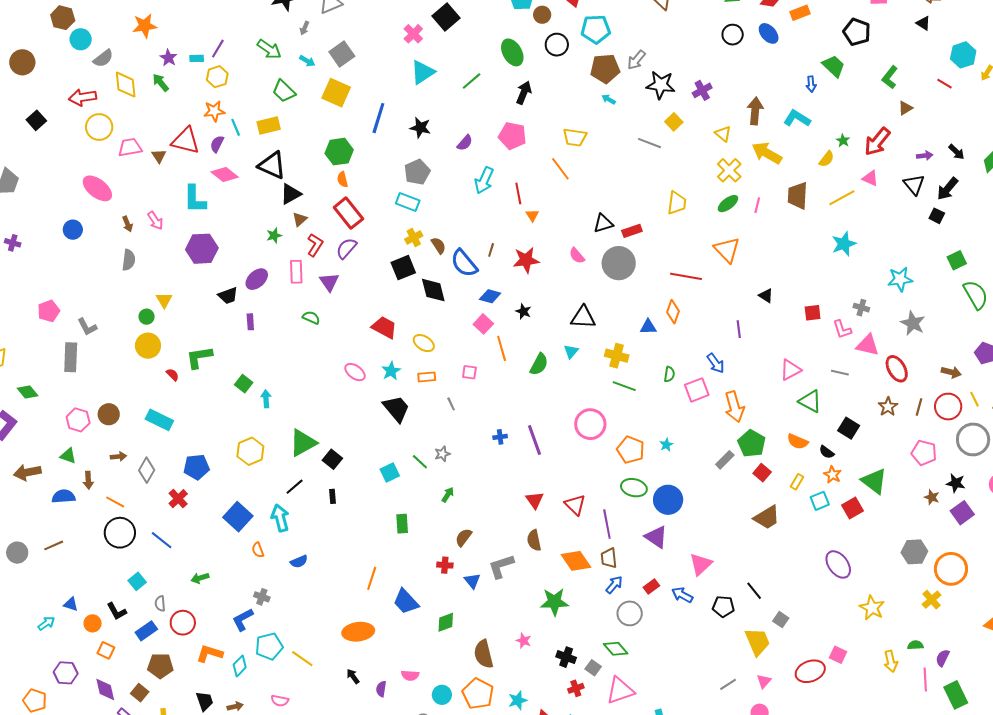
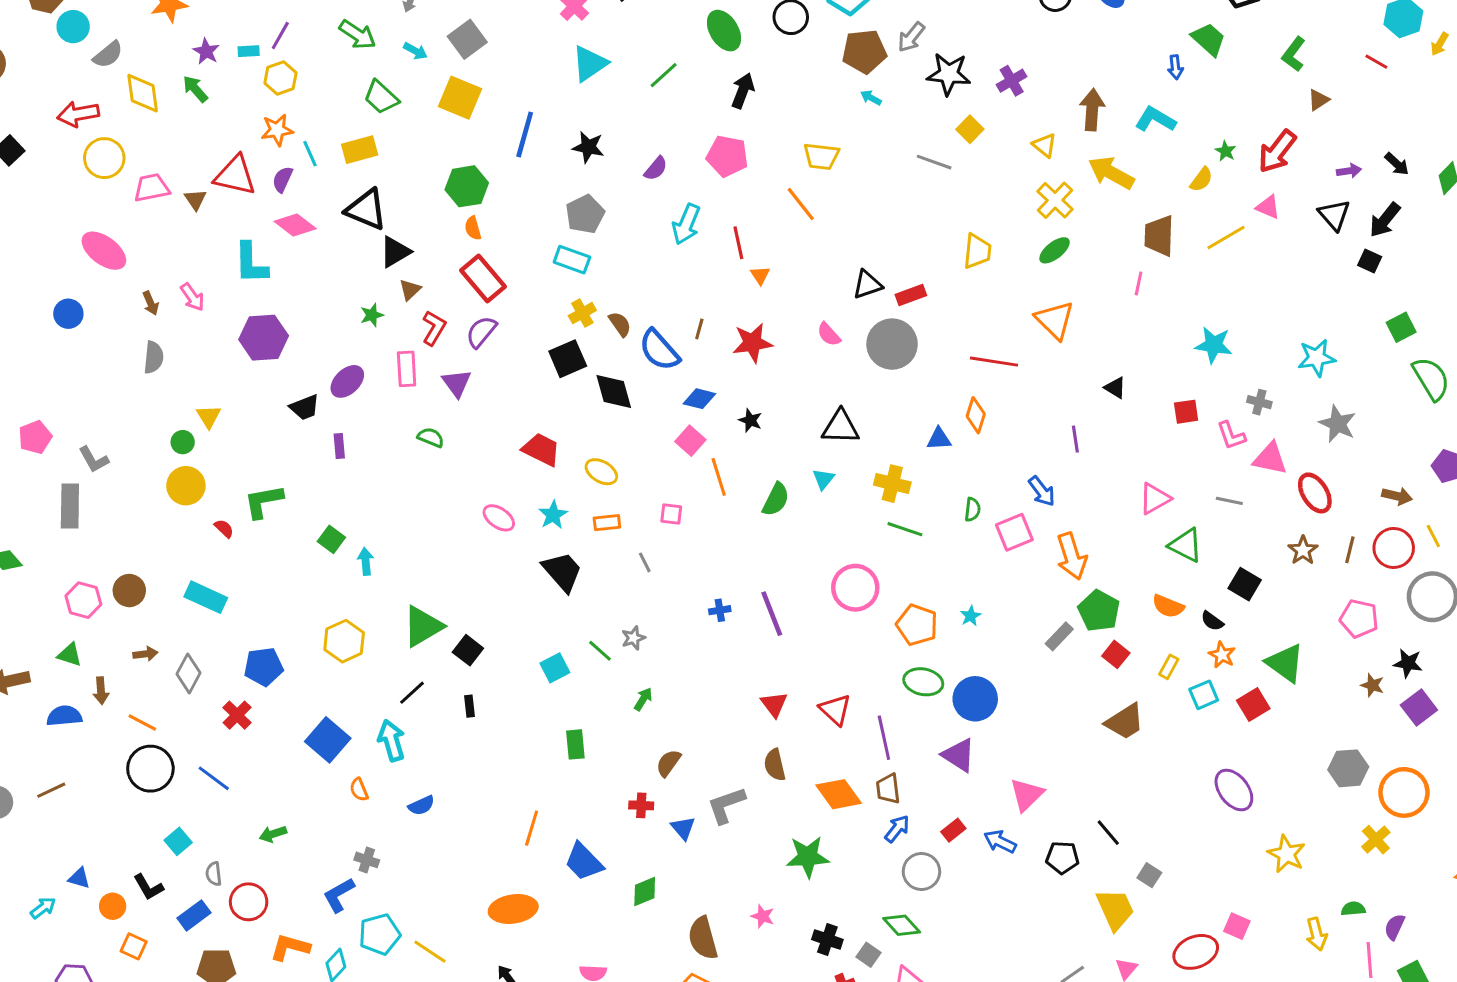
pink line: (757, 205) -> (1139, 283), moved
cyan star: (844, 244) -> (1214, 345), moved, turned 30

